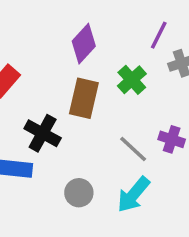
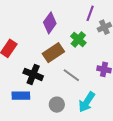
brown rectangle: (84, 98) -> (53, 53), turned 50
gray line: (133, 149) -> (71, 75), moved

